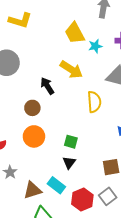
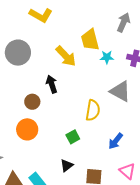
yellow arrow: (71, 70) -> (66, 56), moved
green square: (71, 142) -> (73, 137), moved, turned 32
black triangle: (69, 163) -> (67, 165), moved

